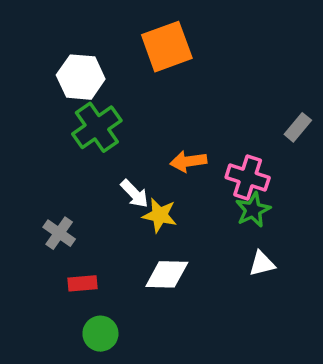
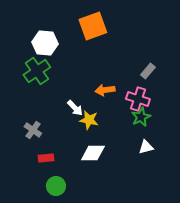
green cross: (97, 127) -> (37, 71), moved
gray rectangle: (298, 127) -> (148, 71), moved

